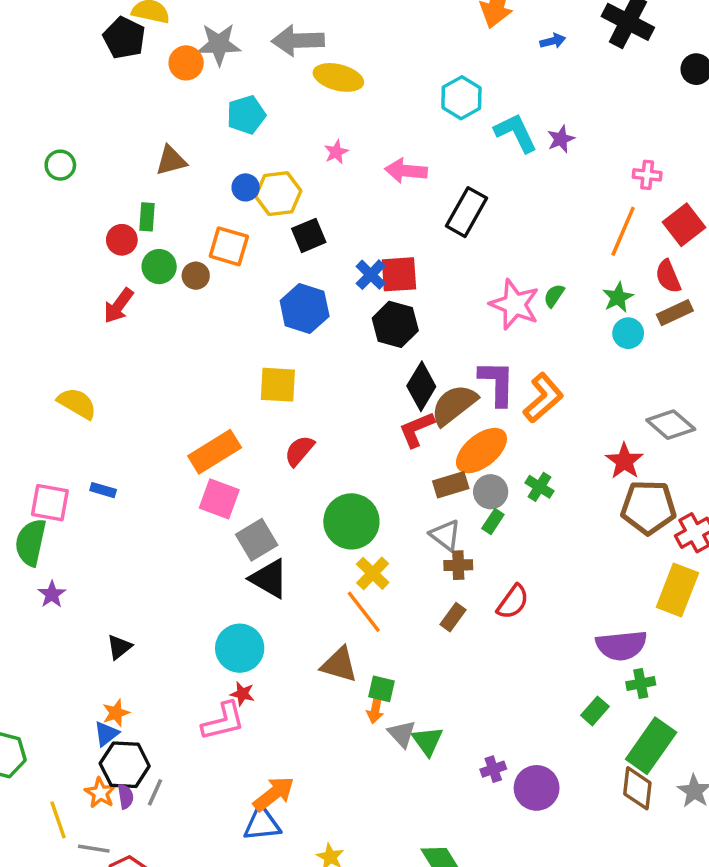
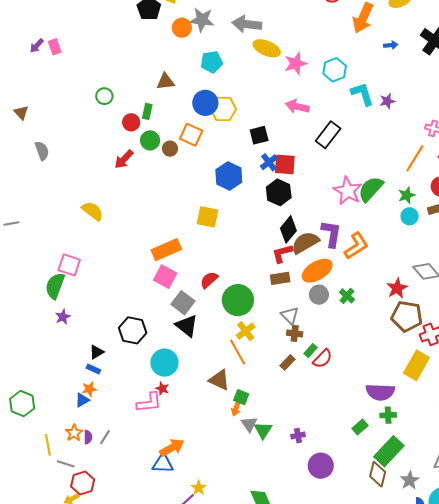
pink star: (336, 152) -> (296, 63), moved, size x1.6
green circle: (60, 165) -> (104, 96), moved
blue circle: (246, 187) -> (205, 103), size x1.6
black square: (309, 235) -> (259, 135), moved
green semicircle: (554, 296) -> (371, 189), size x2.0
red semicircle: (299, 451) -> (209, 280), moved
brown rectangle: (451, 485) -> (280, 278), moved
blue rectangle: (103, 490) -> (93, 369), moved
green rectangle: (493, 521) -> (311, 351), moved
gray square: (257, 540) -> (183, 303), turned -30
black hexagon: (125, 765) -> (133, 330), moved
purple cross: (493, 769) -> (298, 436), moved

